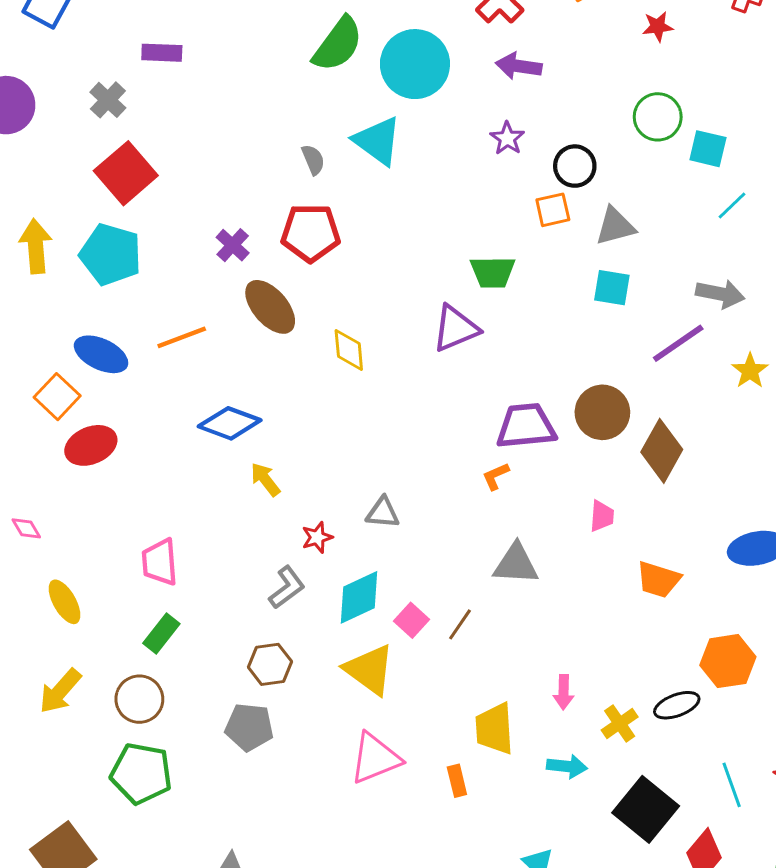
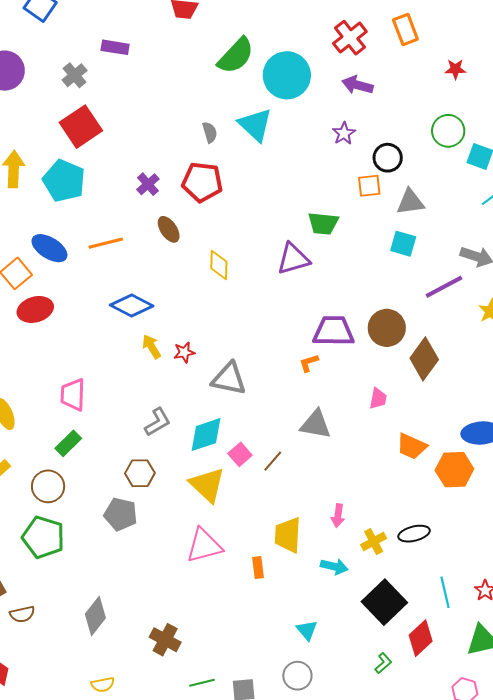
brown ellipse: (270, 307) -> (169, 229), size x0.7
gray triangle: (383, 513) -> (229, 379), size x1.5
red star: (317, 537) -> (184, 352), moved
orange hexagon: (728, 661) -> (454, 470), moved

